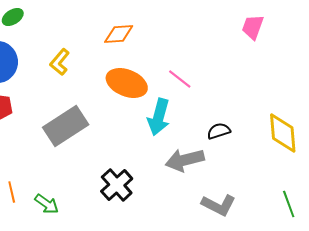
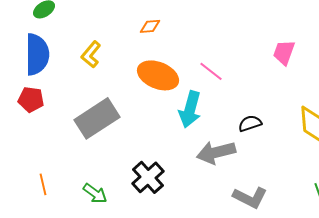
pink trapezoid: (253, 27) -> (284, 52), moved
orange diamond: (119, 34) -> (150, 26), size x0.7
green arrow: (47, 204) -> (95, 193), moved

